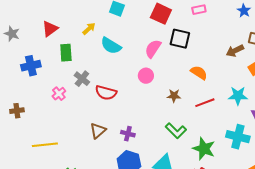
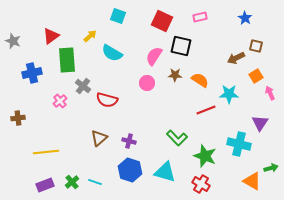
green rectangle: (66, 53) -> (67, 60), size x1.4
brown star: (174, 96) -> (175, 75), moved
cyan star: (238, 96) -> (229, 94), moved

